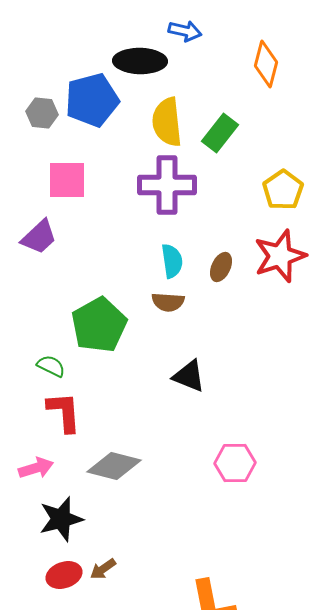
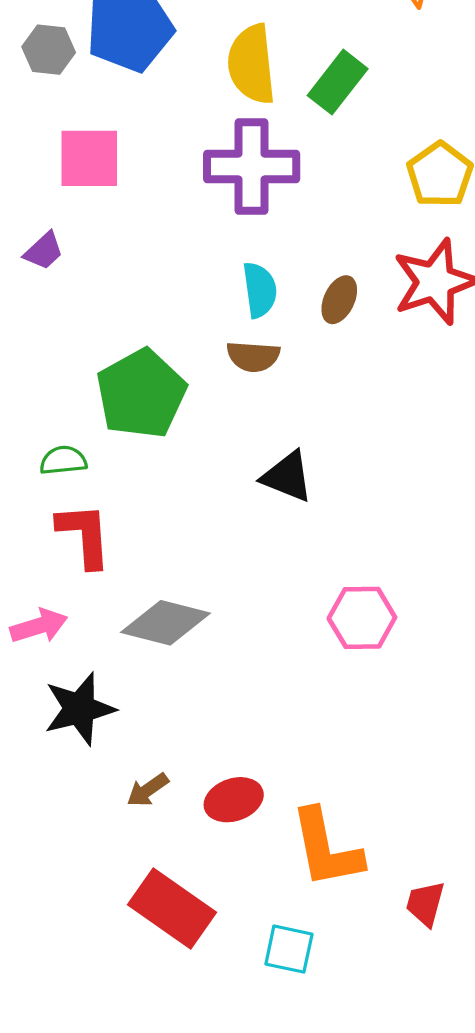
purple trapezoid: (39, 237) -> (44, 251), size x0.7
green semicircle: (51, 366) -> (63, 460), turned -32
red ellipse: (64, 575) -> (234, 800), moved

